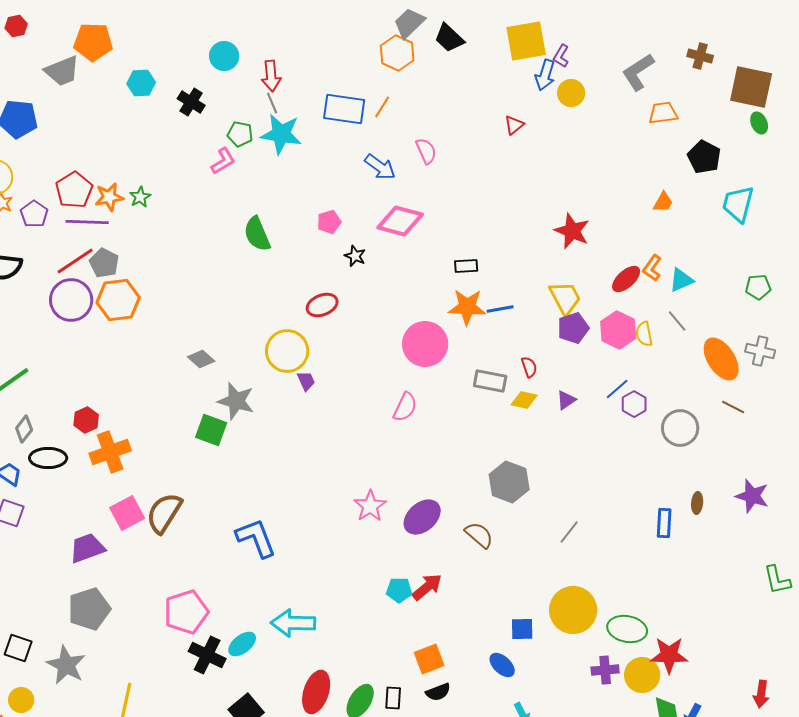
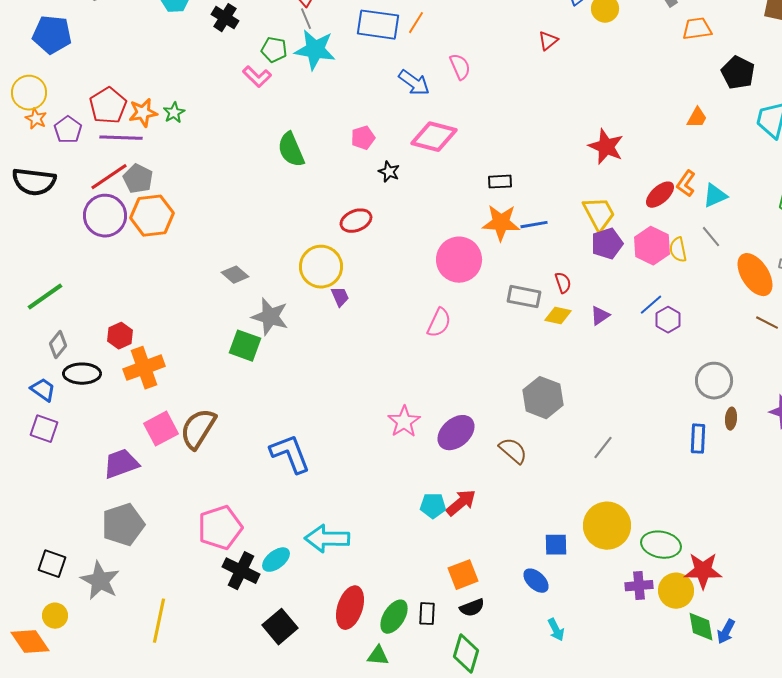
pink L-shape: (223, 161) -> (257, 77), turned 76
gray circle: (680, 428) -> (714, 381), moved

